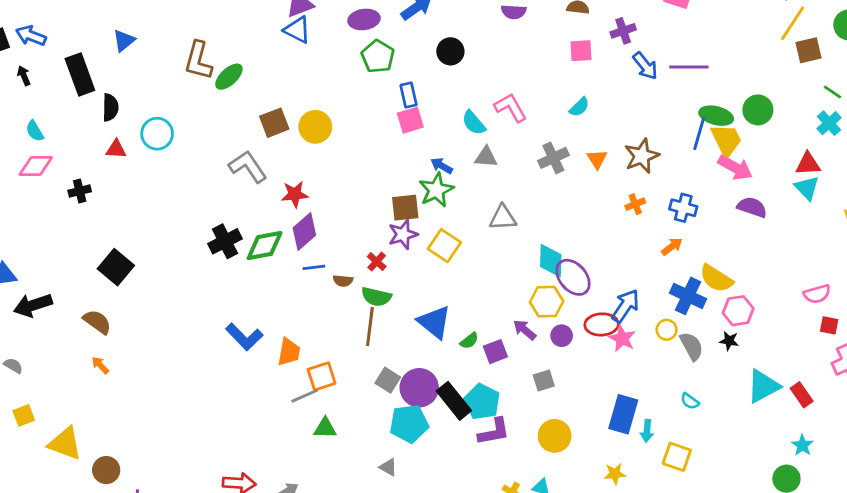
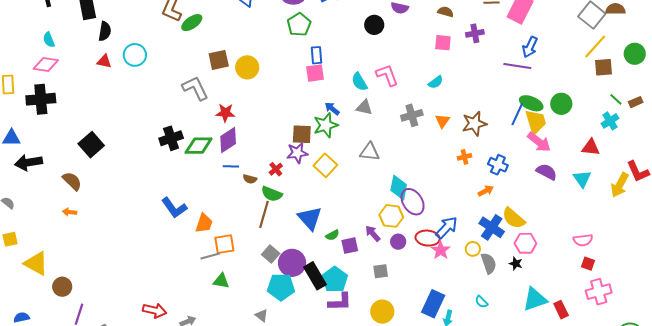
black circle: (450, 51) -> (374, 25), moved
blue arrow: (645, 66) -> (530, 47), moved, turned 55
cyan triangle: (807, 188) -> (582, 179), moved
black cross: (80, 191) -> (41, 99), moved, size x1.8
orange arrow: (100, 365) -> (69, 212), turned -48

